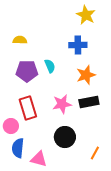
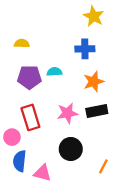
cyan semicircle: (50, 66) -> (54, 72), turned -72

